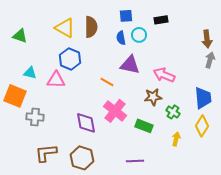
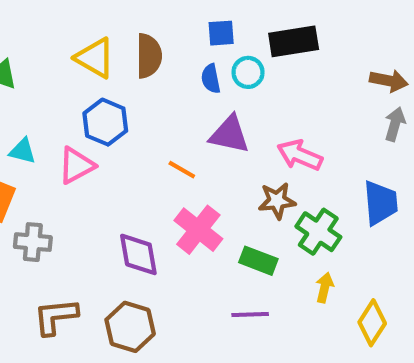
black rectangle: (161, 20) -> (294, 41), size x1.6
brown arrow: (207, 39) -> (389, 81), turned -72
pink triangle: (56, 80) -> (76, 166), turned -30
green cross: (173, 112) -> (318, 232), size x1.5
yellow diamond: (202, 126) -> (372, 323), moved
purple line: (135, 161) -> (250, 314), moved

